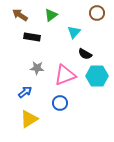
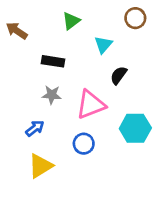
brown arrow: (20, 15) -> (17, 31), moved
black rectangle: (32, 37) -> (53, 61), moved
black semicircle: (85, 54) -> (119, 75), turned 96
cyan hexagon: (97, 76) -> (135, 128), moved

